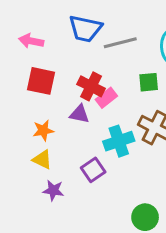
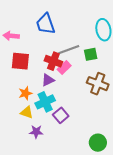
blue trapezoid: (85, 29) -> (46, 24), turned 65
gray line: (120, 43) -> (69, 50), moved
purple triangle: (79, 114) -> (48, 80), turned -32
cyan cross: (119, 141) -> (45, 102), moved

